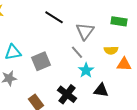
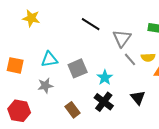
gray line: (77, 52) -> (130, 59), moved
cyan star: (86, 70) -> (105, 78), moved
black triangle: (101, 90) -> (138, 98), turned 42

